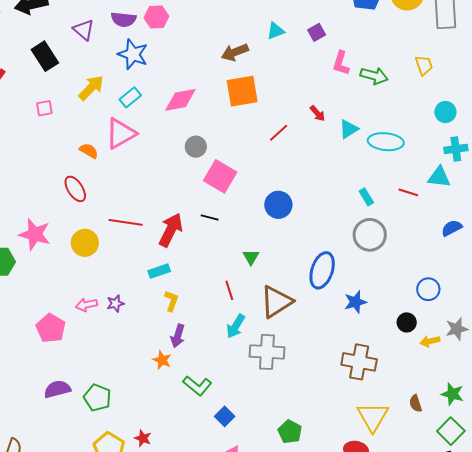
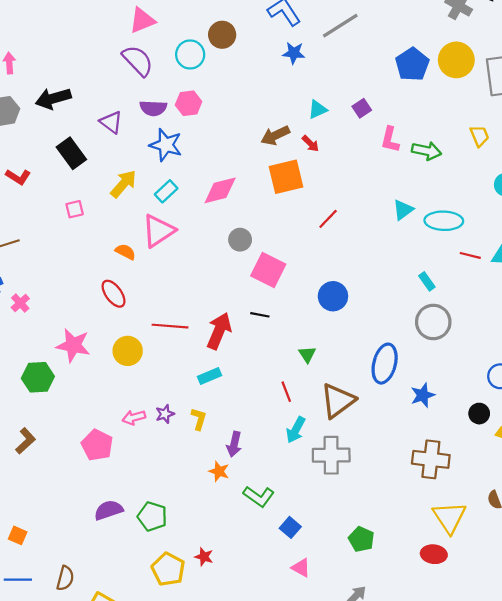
red arrow: (317, 113) -> (310, 144), moved
red line: (408, 192) -> (470, 255), moved
yellow L-shape: (171, 301) -> (199, 419), moved

